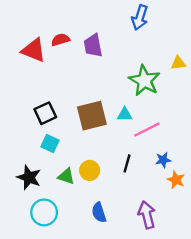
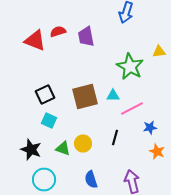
blue star: (163, 160) -> (150, 128), moved

